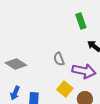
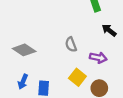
purple arrow: (84, 71) -> (98, 58), size x0.7

